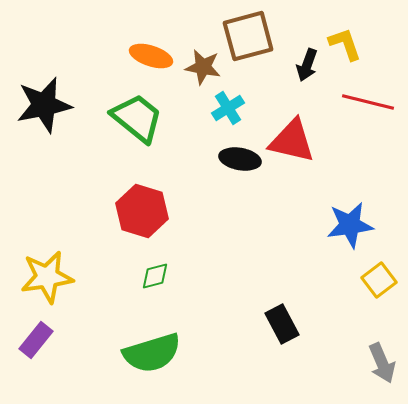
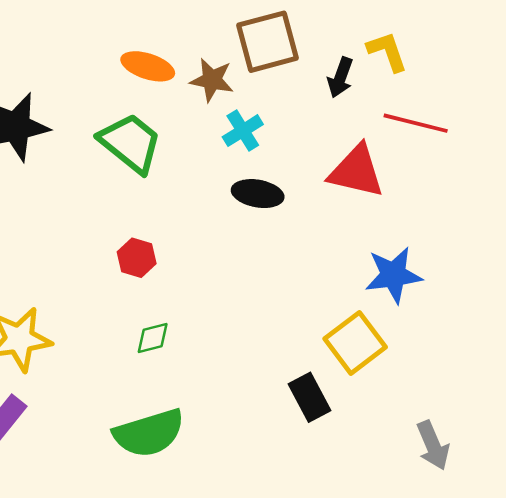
red triangle: (292, 141) -> (356, 171), moved
red hexagon: (142, 211) -> (137, 258), size x0.6
yellow square: (379, 280) -> (355, 343), moved, size x1.4

